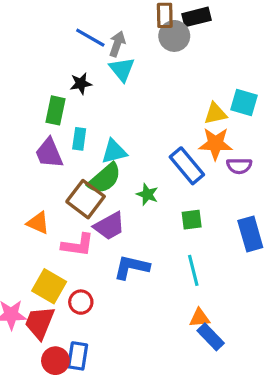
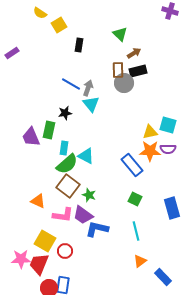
cyan triangle: (114, 152) -> (86, 156), turned 42
purple trapezoid: (49, 153) -> (31, 137), moved
purple semicircle: (239, 166) -> (168, 149), moved
green semicircle: (105, 179) -> (67, 164), moved
green star: (147, 194) -> (89, 195), moved
green square: (192, 220) -> (135, 199), turned 32
purple trapezoid: (109, 226) -> (83, 215), moved, turned 65
orange triangle: (200, 318) -> (140, 261), turned -32
blue rectangle: (211, 337) -> (163, 277), moved

